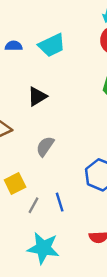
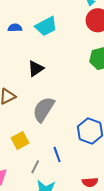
gray semicircle: (45, 146) -> (44, 109), size x1.5
gray line: (33, 205) -> (35, 167), moved

